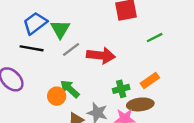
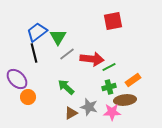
green line: (155, 38) -> (109, 67), moved
black line: (32, 48) -> (34, 53), turned 66
orange circle: (57, 96) -> (28, 97), moved

